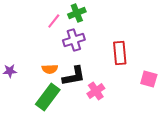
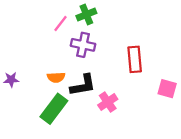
purple cross: (74, 40) -> (83, 45), turned 30

